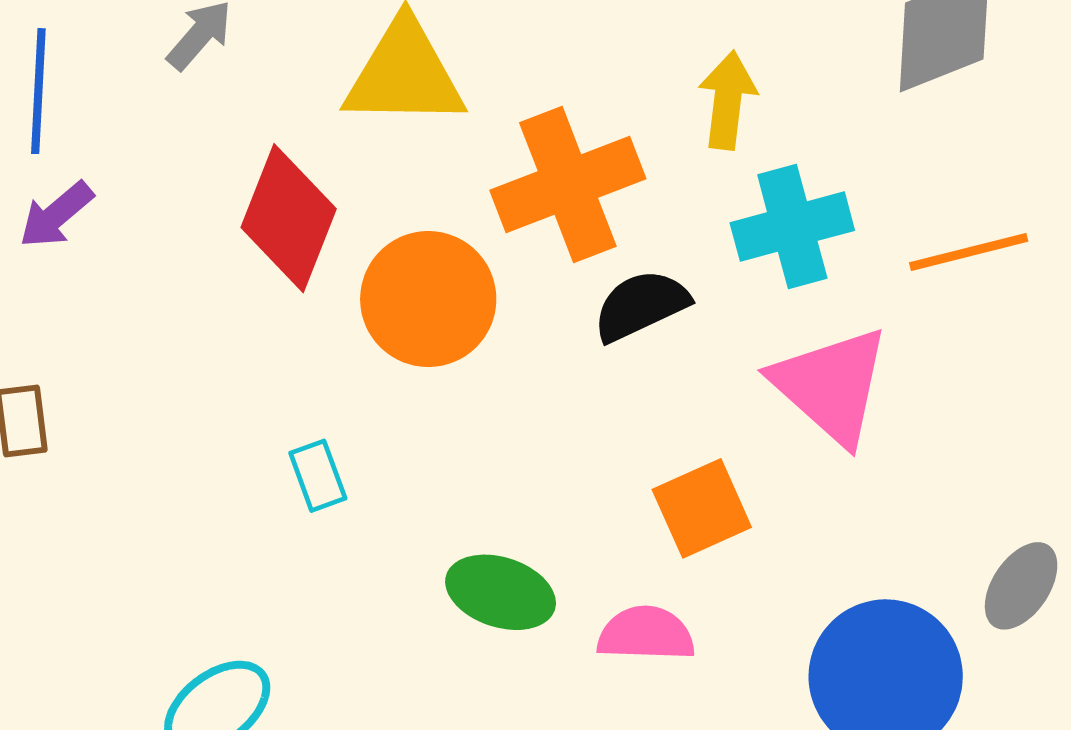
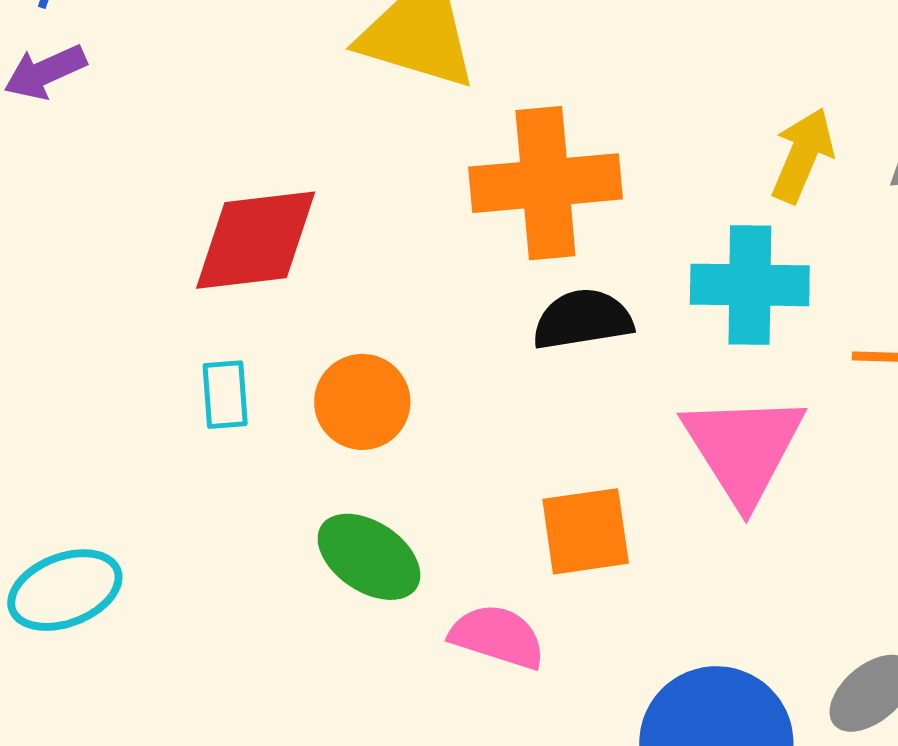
yellow arrow: (728, 100) -> (803, 155), moved
red diamond: (289, 218) -> (256, 240), moved, turned 46
orange circle: (428, 299) -> (362, 402), moved, size x0.7

